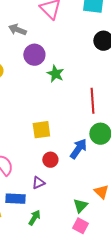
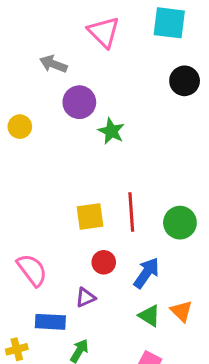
red line: (92, 101) -> (131, 212), moved
blue arrow: (78, 149) -> (146, 273), moved
green triangle: (80, 206) -> (149, 316), moved, turned -42

